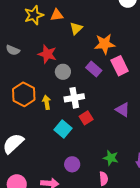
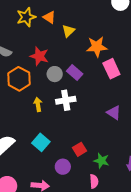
orange triangle: (57, 15) -> (49, 17), turned 40
purple rectangle: (94, 69) -> (75, 72), moved
orange hexagon: (24, 94) -> (19, 79), moved
red square: (86, 118) -> (80, 149), moved
cyan square: (63, 129) -> (41, 142), moved

